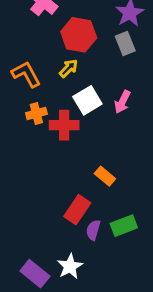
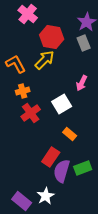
yellow arrow: (68, 68) -> (45, 60), size x1.5
white square: (87, 100) -> (62, 104), moved
red cross: (64, 125) -> (31, 113), moved, turned -36
purple semicircle: (93, 230) -> (62, 171), size x1.6

